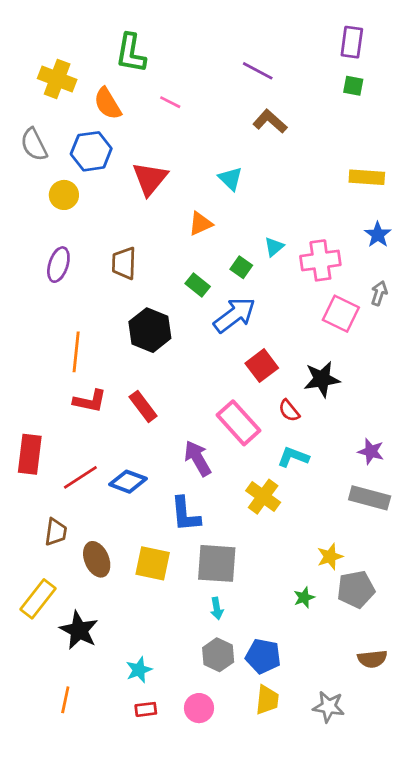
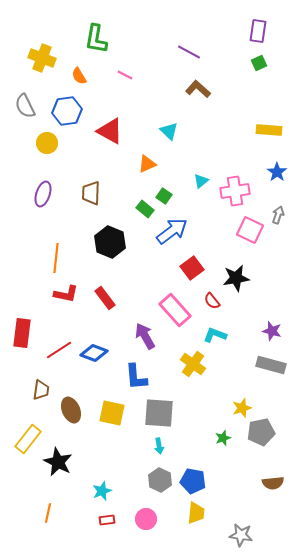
green square: (353, 86) -> (259, 63), turned -35
orange semicircle: (108, 104) -> (79, 76), size x0.7
red triangle: (150, 179) -> (110, 131), turned -40
green square: (241, 267) -> (164, 196), moved
gray star: (329, 707) -> (241, 535), moved

